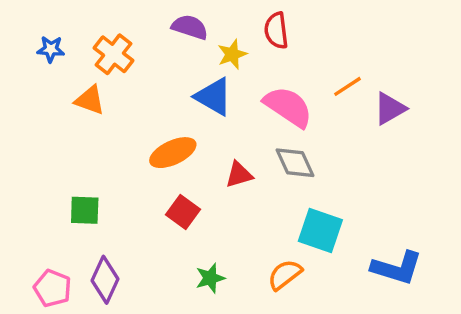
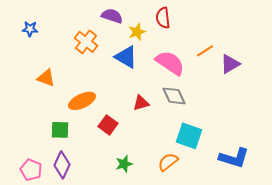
orange cross: (114, 54) -> (86, 42), moved
orange triangle: (90, 100) -> (46, 78), moved
orange ellipse: (173, 153) -> (82, 101), moved
green square: (85, 210) -> (60, 130), moved

